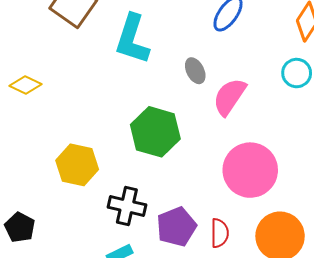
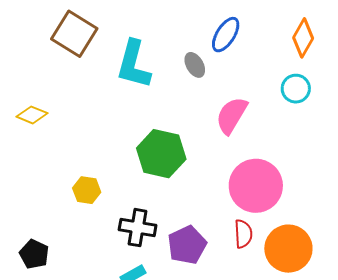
gray ellipse: (195, 71) -> (195, 65), moved
yellow hexagon: (77, 165) -> (87, 190), size x0.7
red semicircle: (220, 233) -> (243, 234), moved

